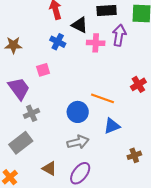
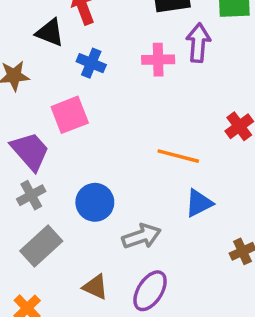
black triangle: (80, 25) -> (50, 33), moved
pink square: (43, 70) -> (70, 115), size x1.5
blue circle: (78, 112) -> (95, 202), moved
gray cross: (32, 113) -> (31, 195), moved

